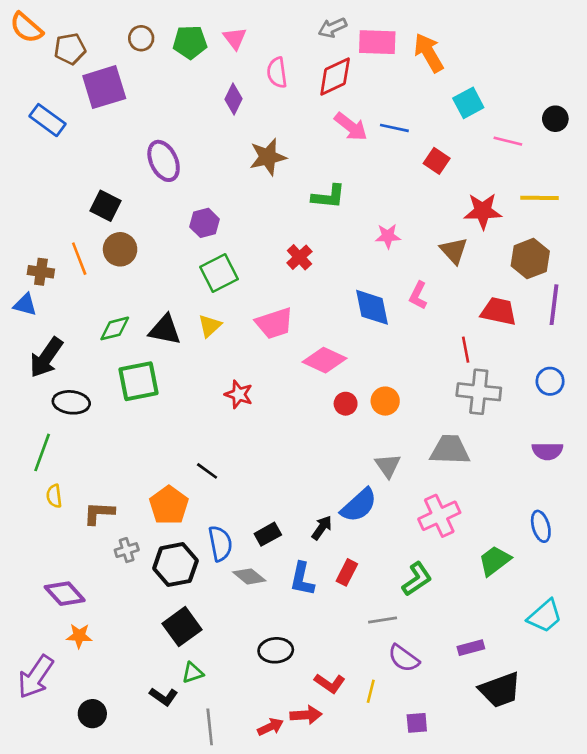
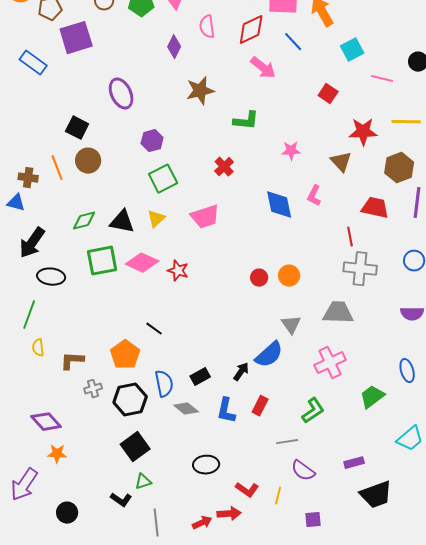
blue line: (394, 128) -> (293, 42), moved, turned 35
pink diamond: (324, 360) -> (142, 263), moved

